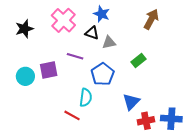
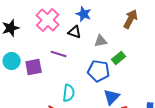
gray triangle: (109, 42) -> (101, 41), moved
blue pentagon: (103, 74) -> (99, 71), moved, turned -30
cyan circle: (25, 76) -> (12, 61), moved

